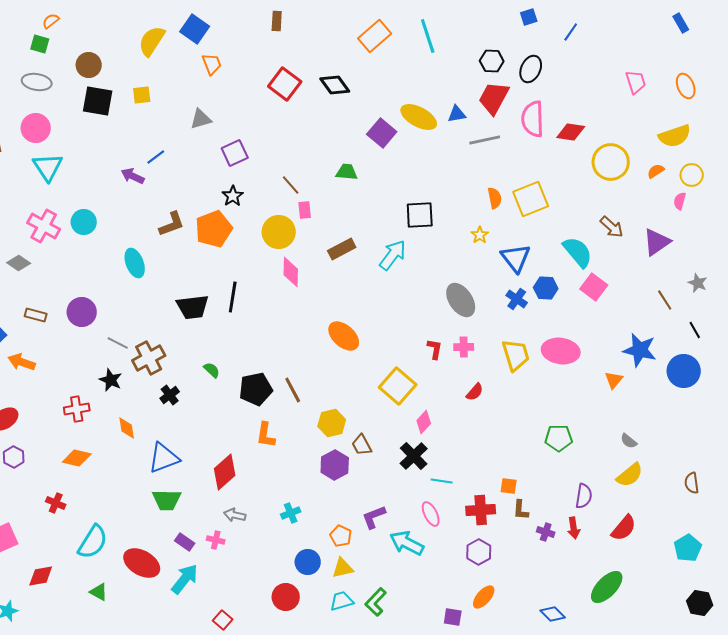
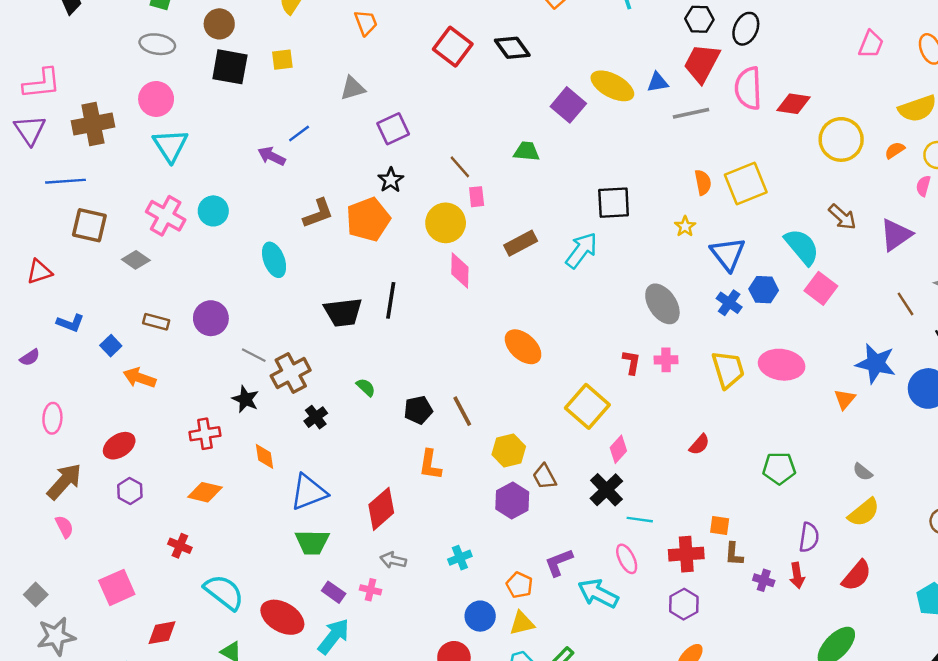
pink trapezoid: (636, 82) -> (871, 44), turned 40
black pentagon: (256, 389) -> (418, 410), size x0.7
red semicircle: (475, 392) -> (699, 444), moved
cyan semicircle: (93, 542) -> (224, 592), turned -84

